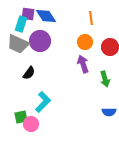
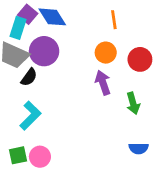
purple square: (28, 14) -> (28, 14), turned 32
black semicircle: (29, 73) -> (29, 77), moved
cyan L-shape: (43, 102) -> (30, 116), moved
pink circle: (31, 124) -> (40, 157), moved

